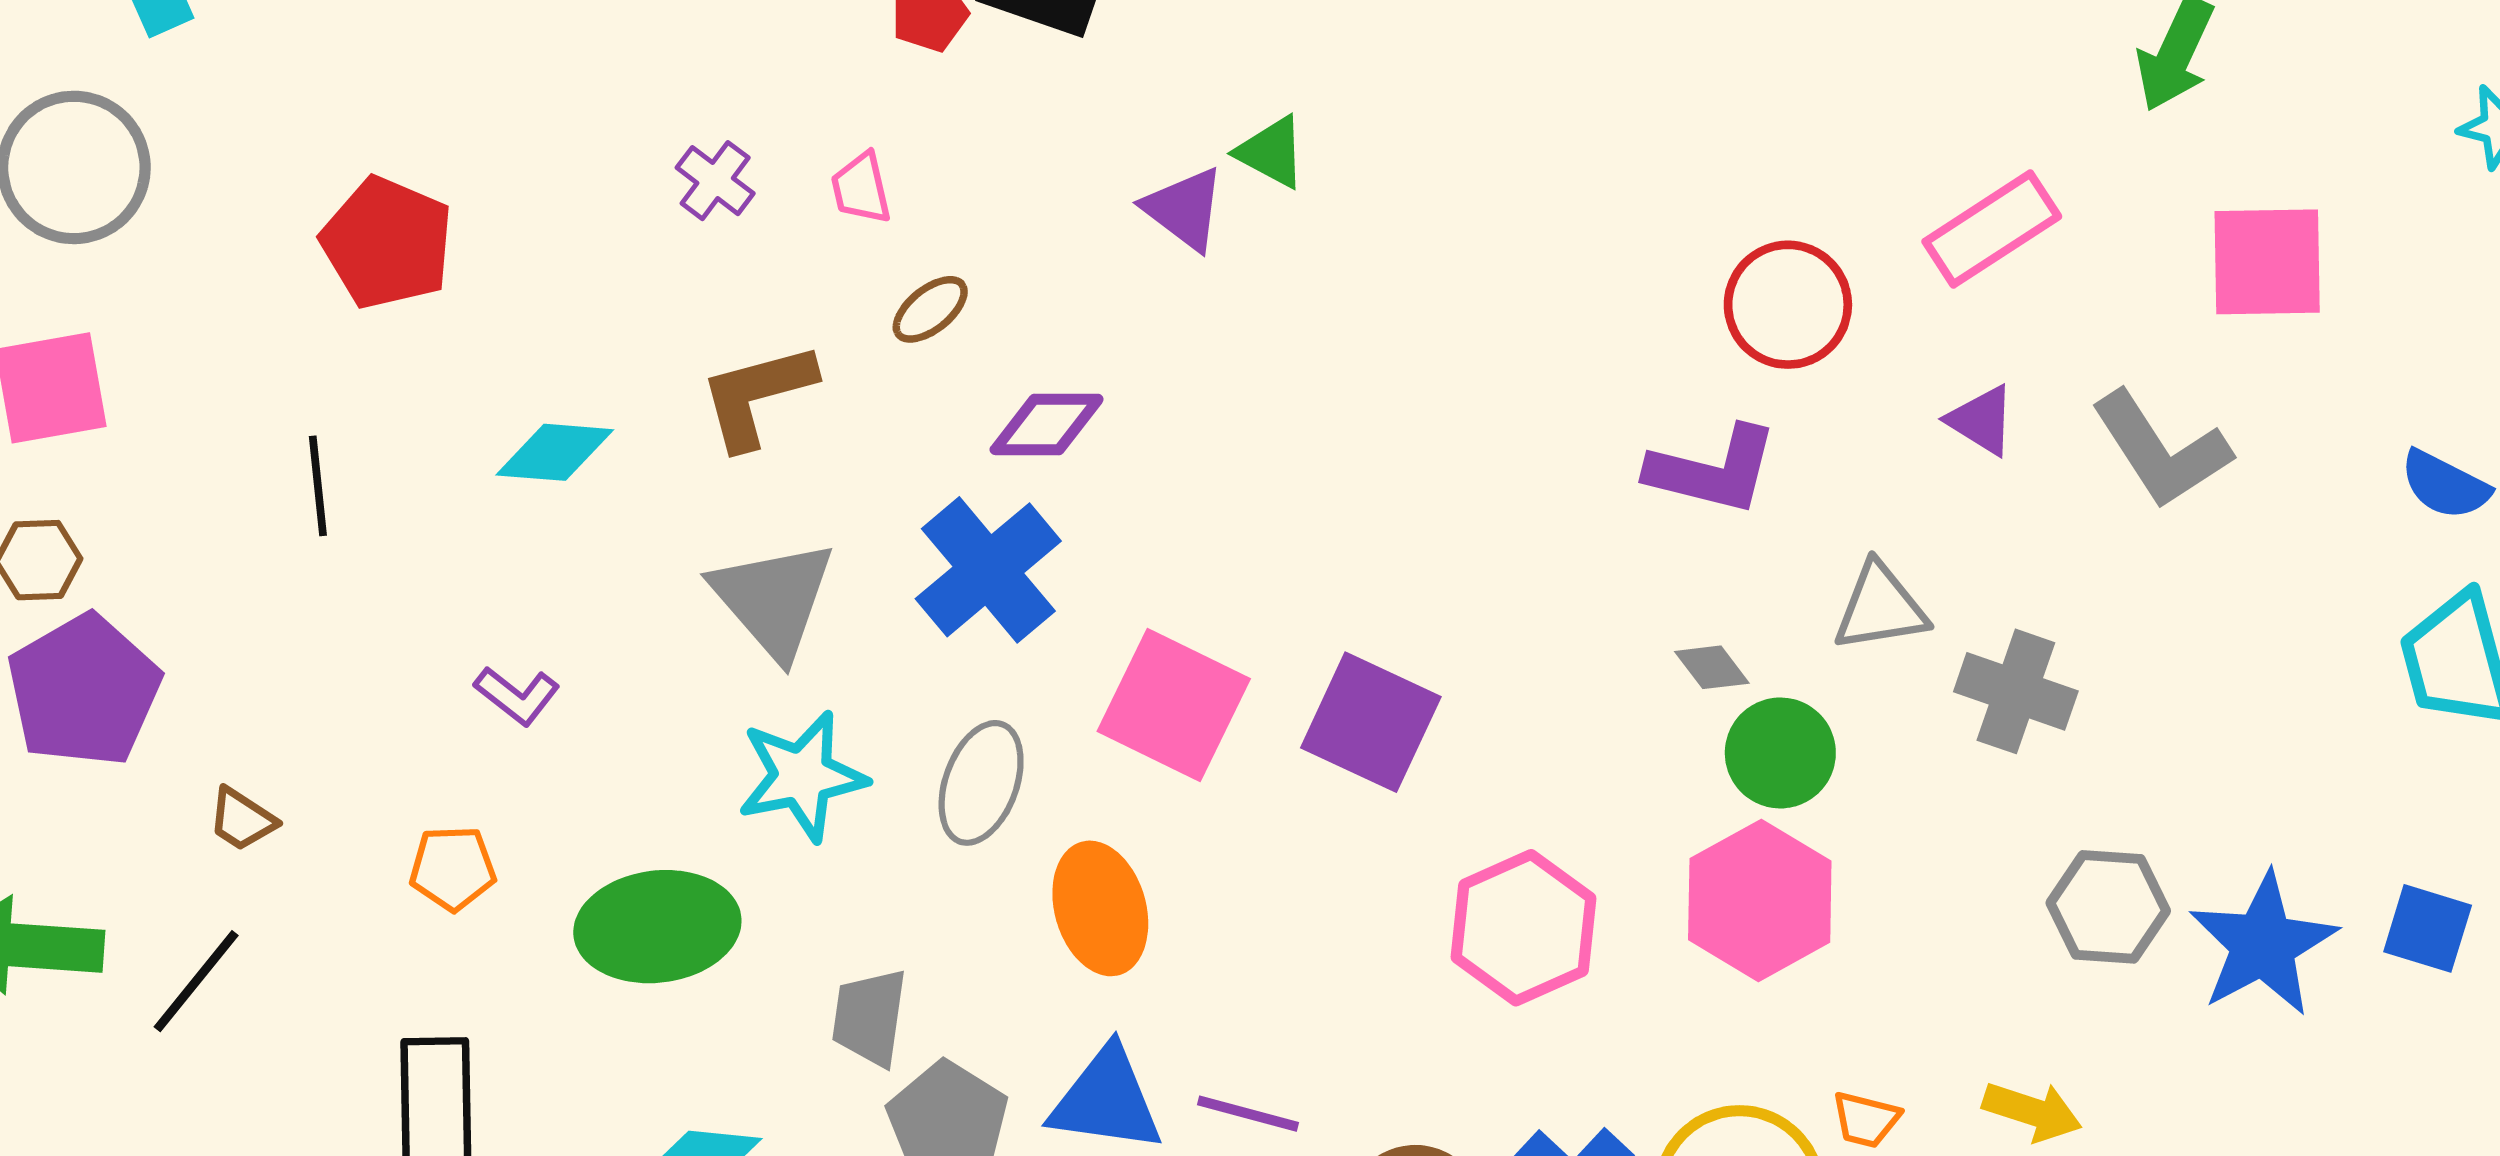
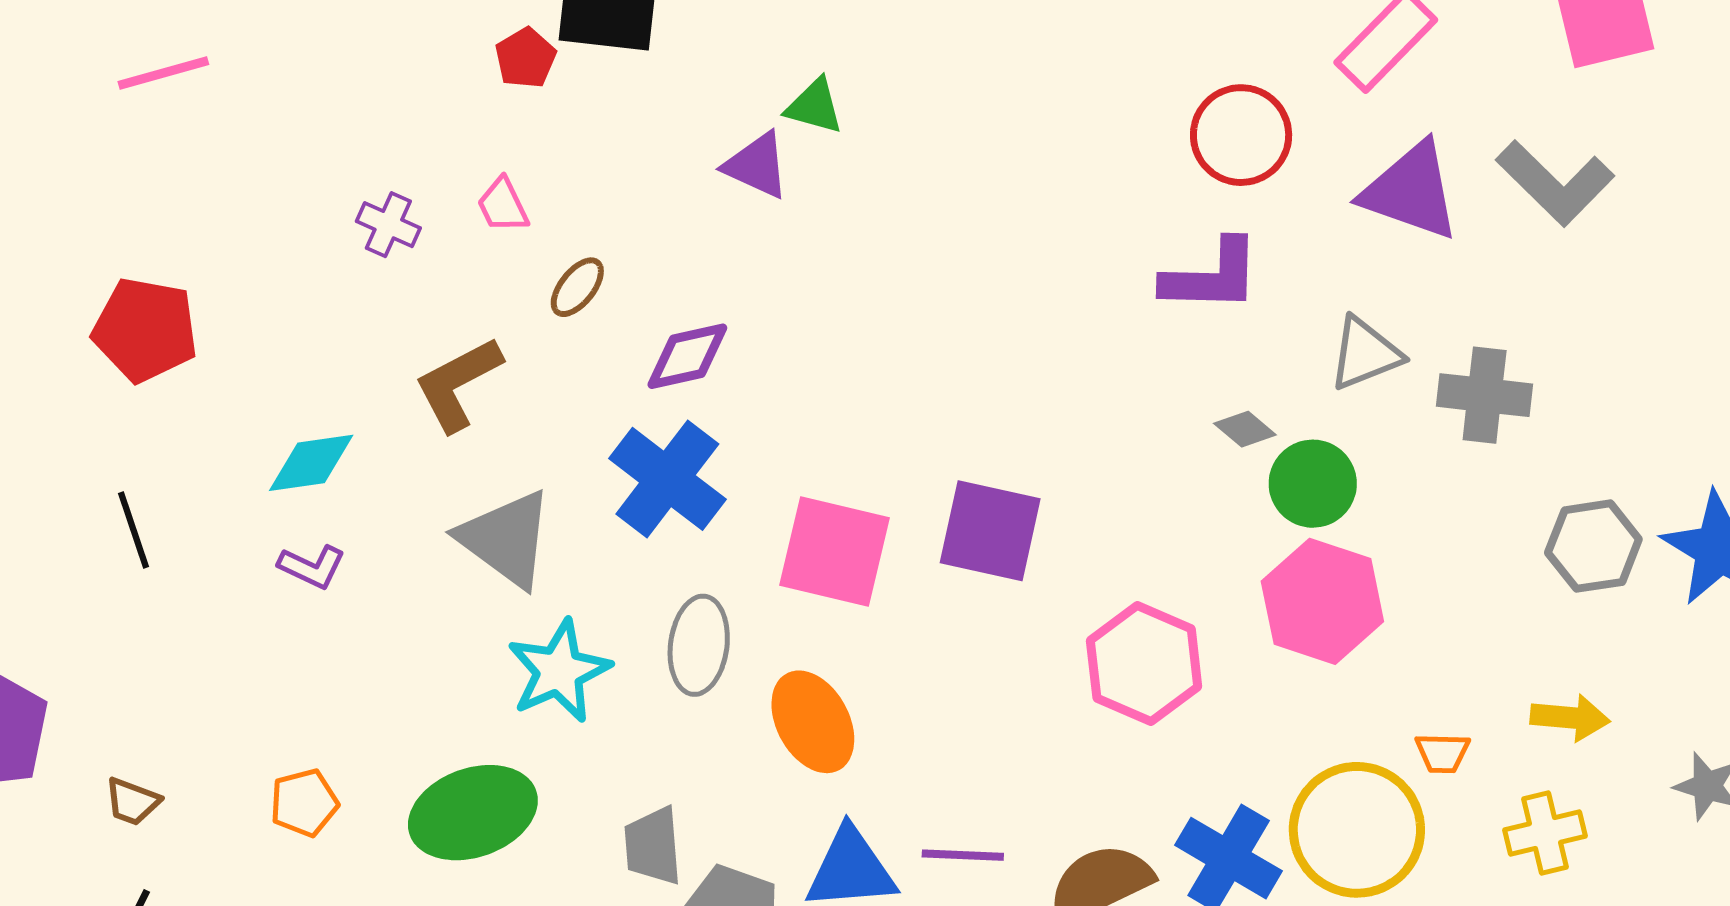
purple triangle: (1981, 420) -> (1411, 191), size x1.8
purple L-shape: (517, 696) -> (312, 567), moved

